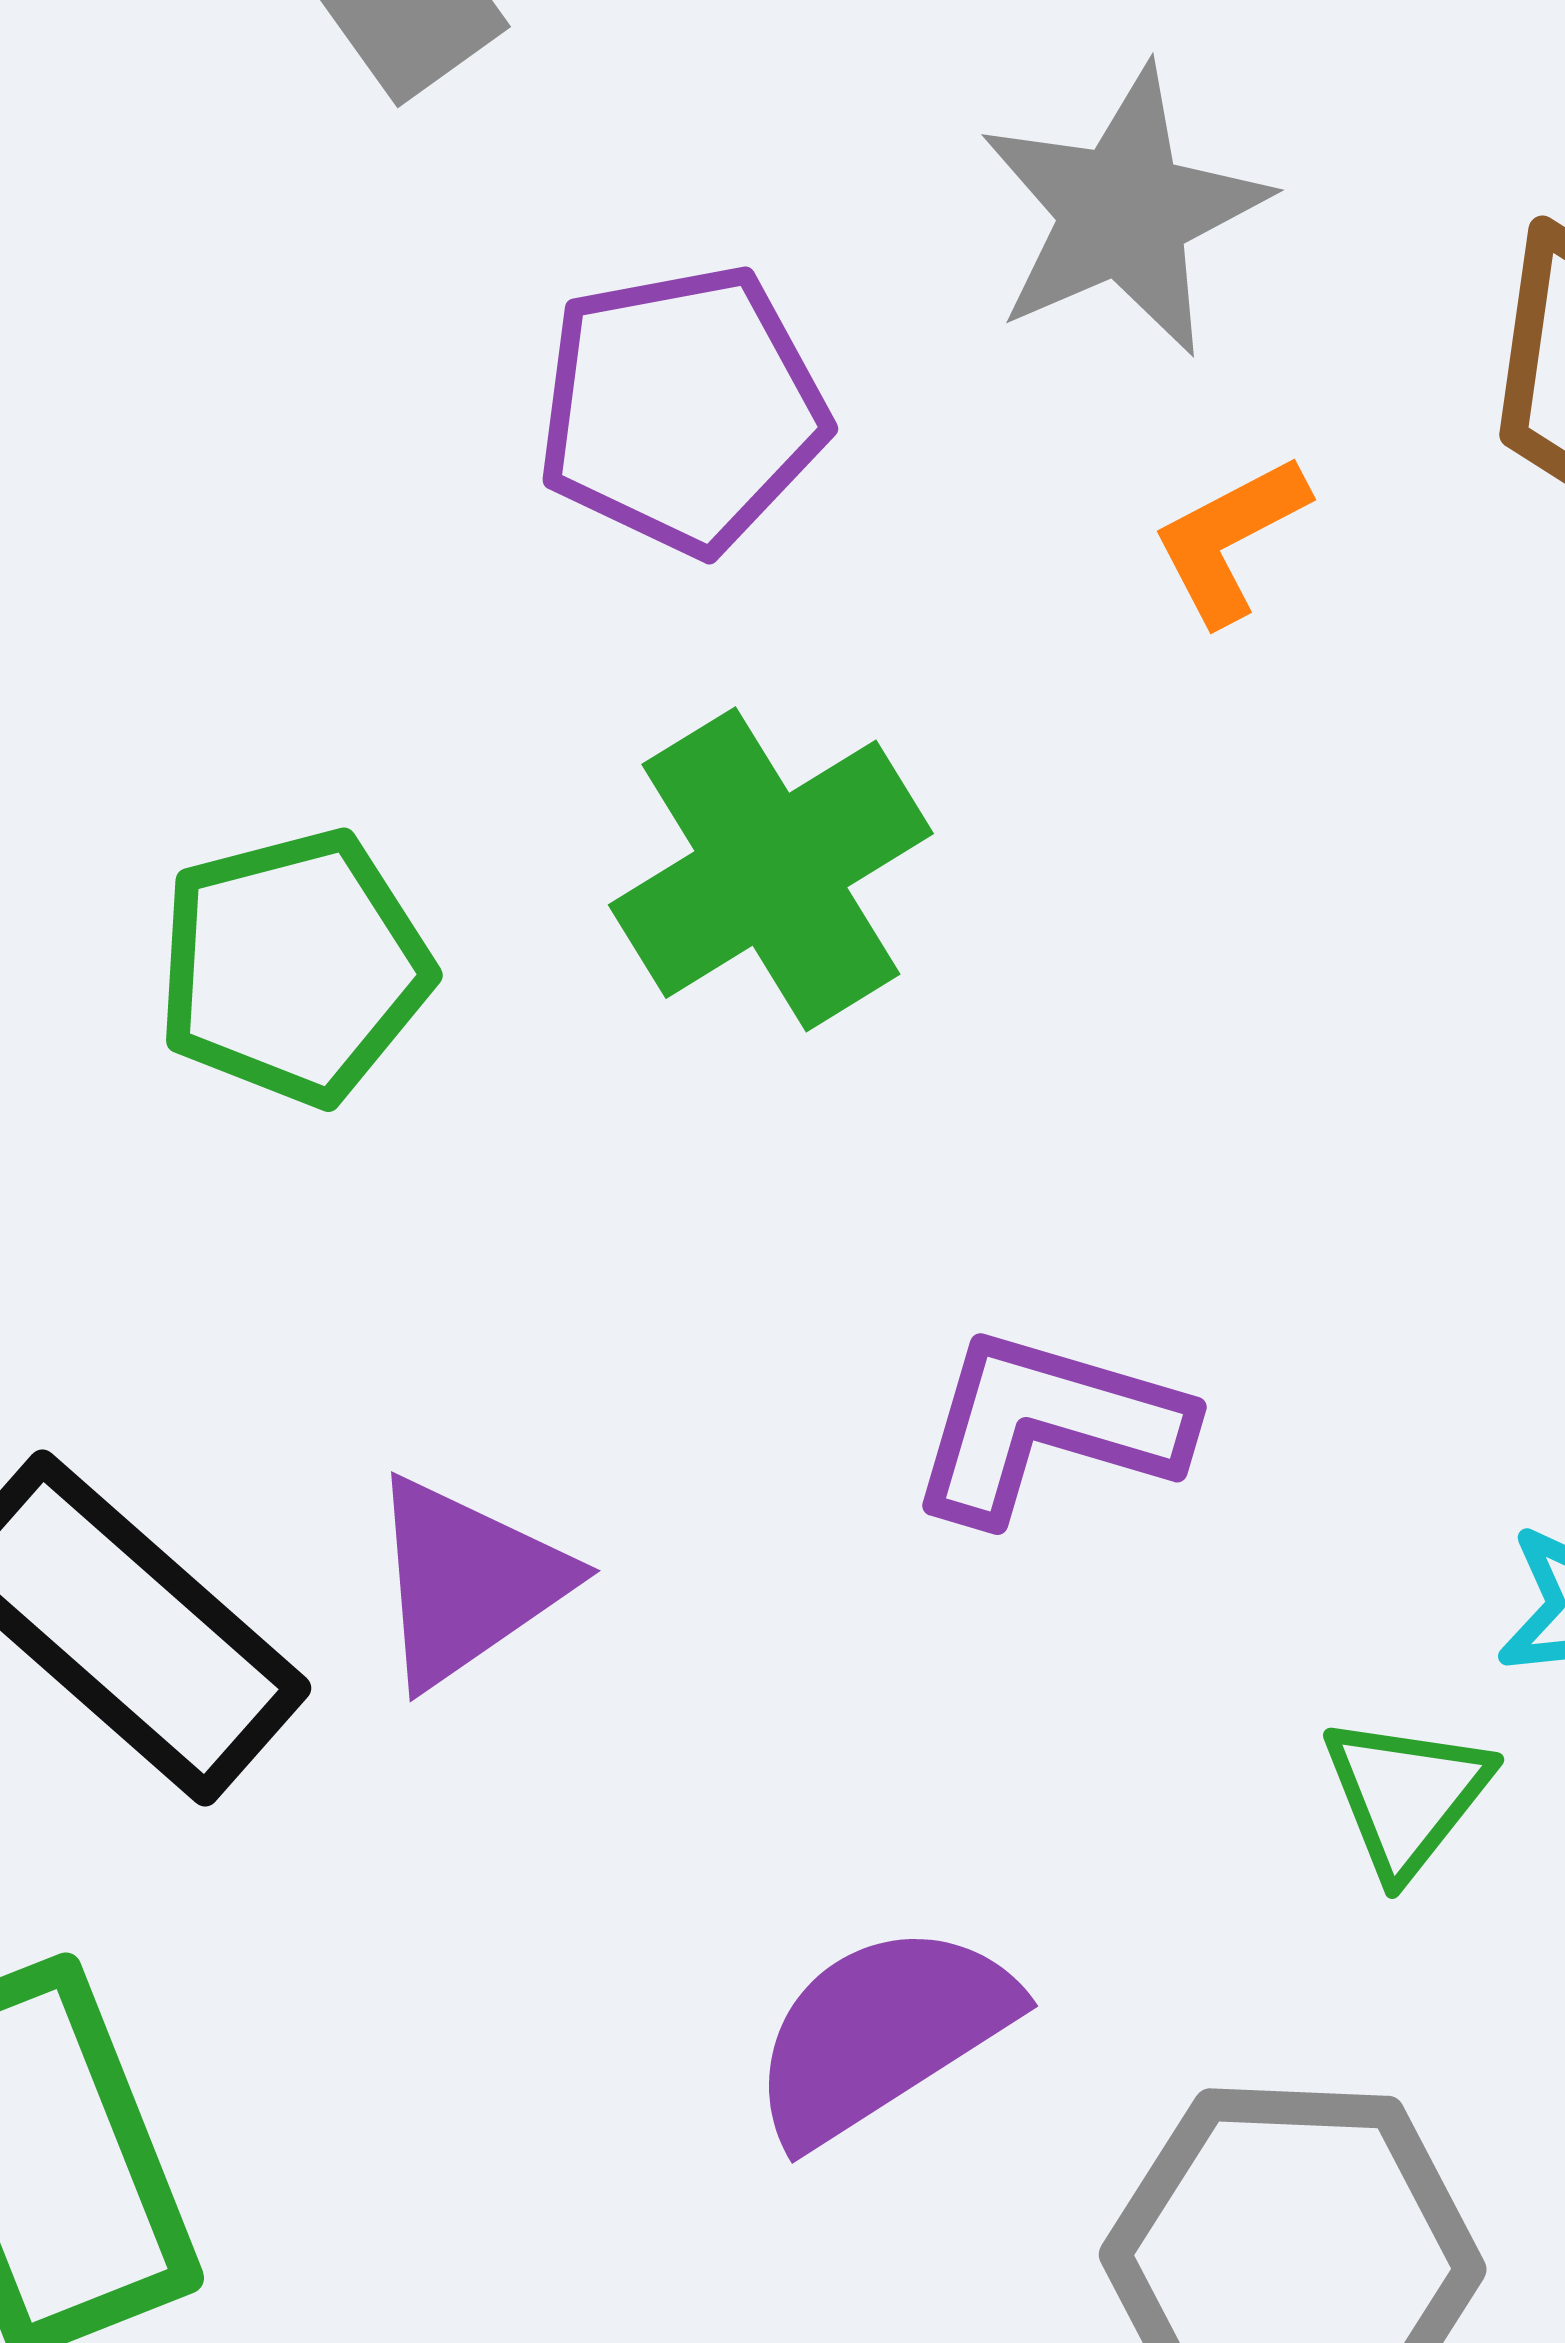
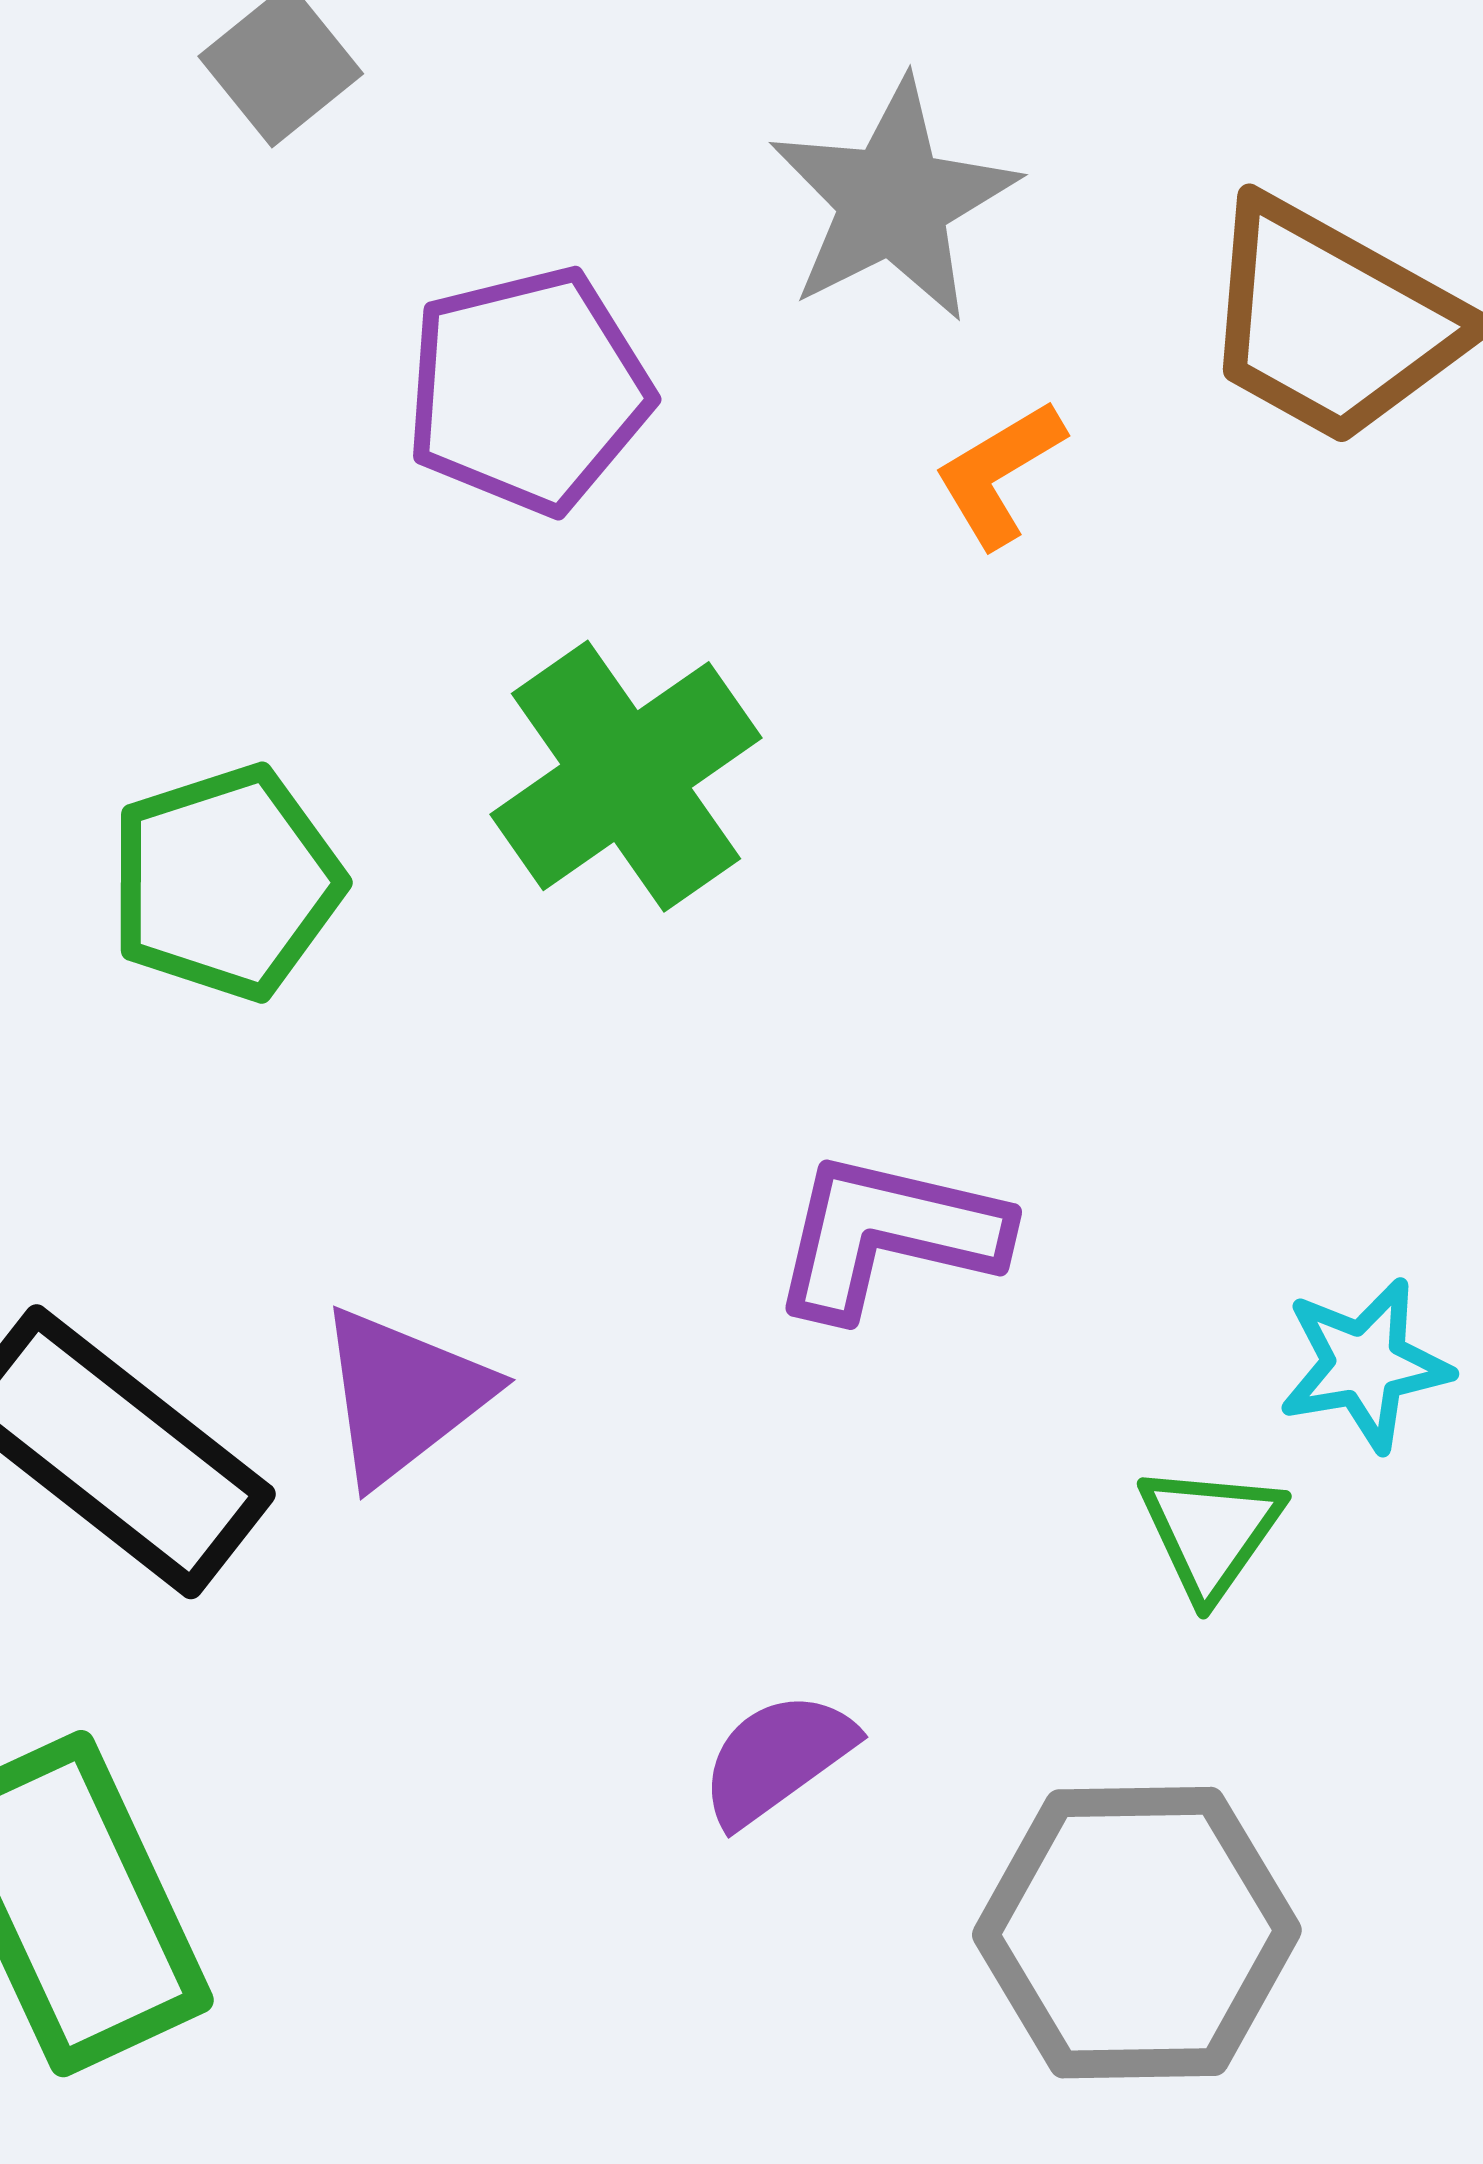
purple semicircle: (882, 2033) -> (777, 1758), size x0.7

